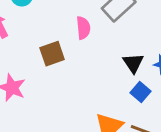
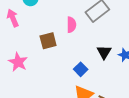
blue square: (141, 92) -> (81, 69), moved

